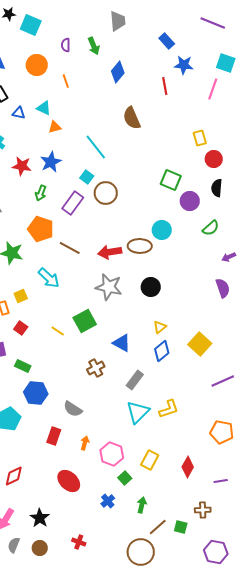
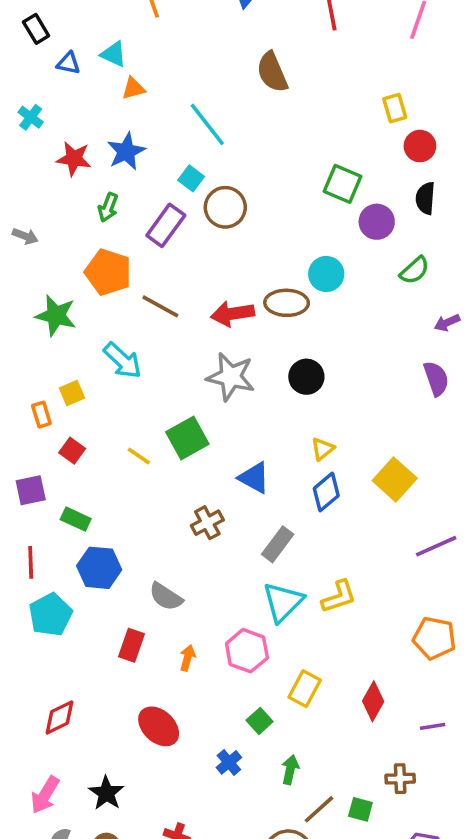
pink hexagon: (112, 454) -> (247, 651), moved

